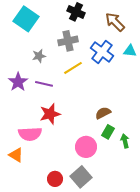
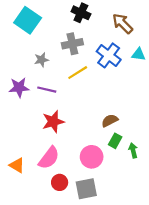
purple star: (18, 82) -> (19, 87), turned 30
pink semicircle: (30, 134) -> (49, 158), moved, turned -50
gray square: (81, 177) -> (86, 189), turned 30
red circle: (55, 179) -> (60, 182), moved

